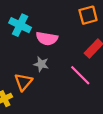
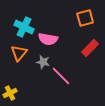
pink line: (80, 75) -> (61, 76), moved
orange triangle: (23, 82) -> (19, 53), moved

